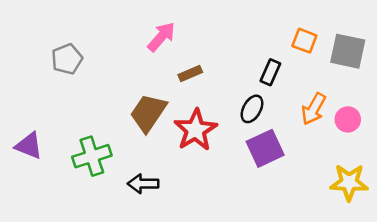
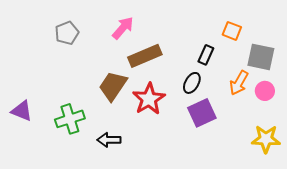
gray square: (348, 51) -> (261, 57), moved
gray pentagon: (67, 59) -> (67, 33), moved
brown rectangle: (190, 73) -> (145, 56), size x1.8

